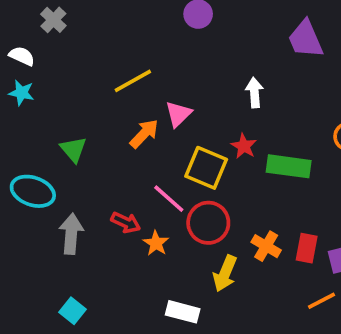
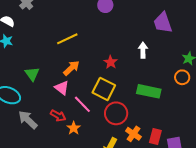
white arrow: (254, 93) -> (143, 50), moved
pink triangle: (178, 114) -> (62, 88), moved, turned -42
red star: (244, 146) -> (111, 62), moved
red circle: (208, 223) -> (116, 113), moved
gray arrow: (71, 234) -> (28, 120), turned -55

